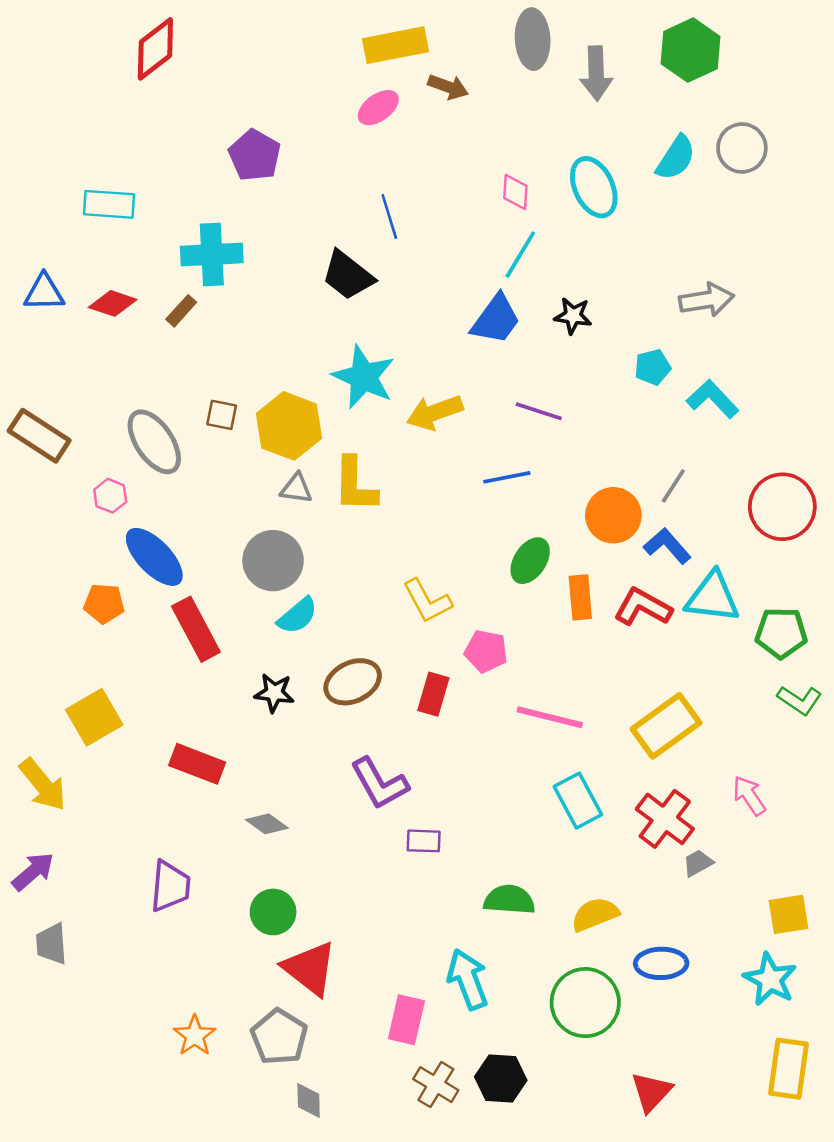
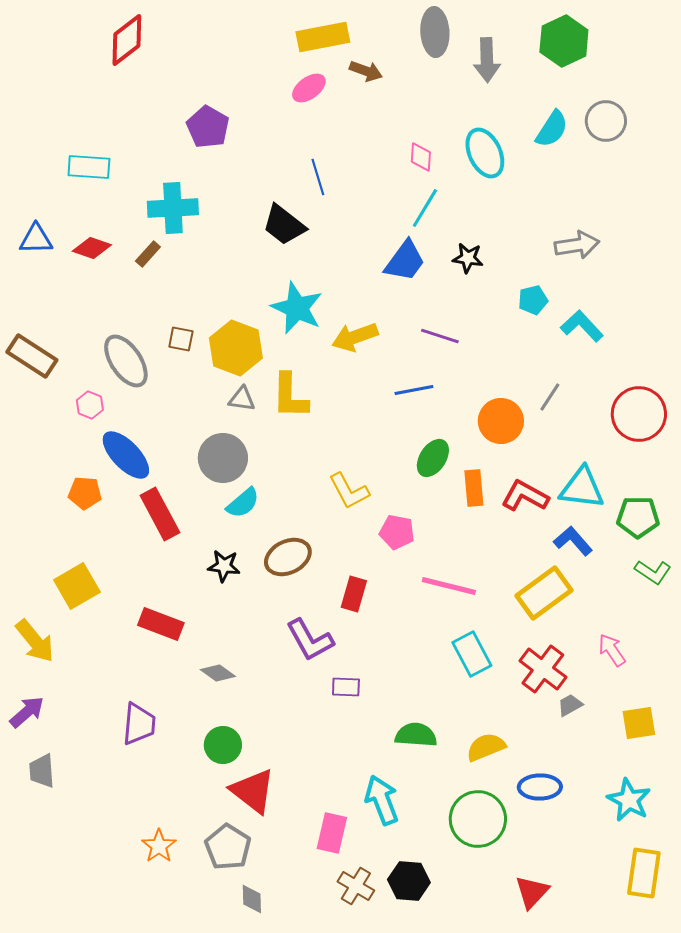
blue L-shape: (667, 546) -> (573, 541), moved
red rectangle: (433, 694) -> (354, 594), moved
yellow square: (788, 914) -> (639, 723), moved

